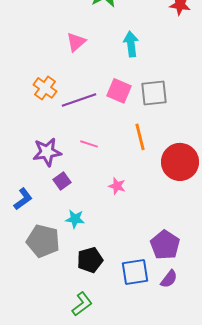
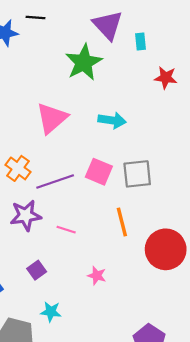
pink triangle: (76, 42) -> (52, 118), size x1.5
cyan arrow: (131, 44) -> (112, 120), turned 105
purple star: (47, 152) -> (26, 215), moved

